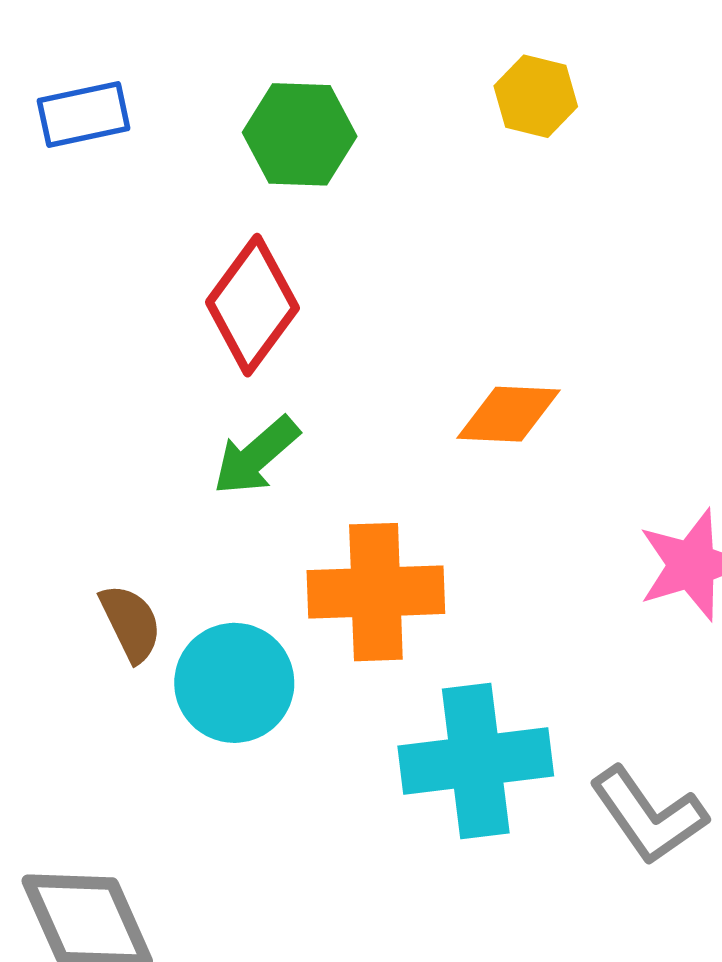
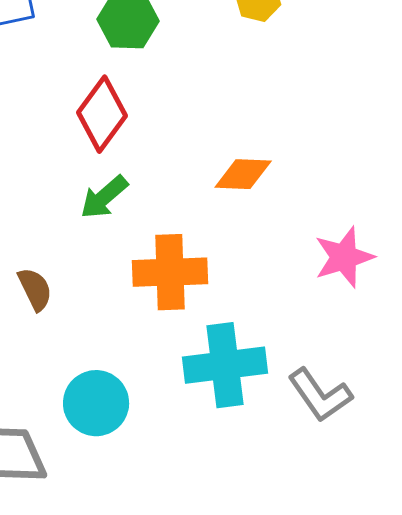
cyan circle: (234, 683) -> (96, 403), moved

